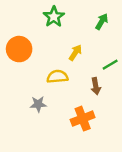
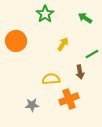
green arrow: (102, 22) -> (85, 18), turned -88
yellow semicircle: (57, 77) -> (51, 79), moved
gray star: (38, 104) -> (32, 105), moved

